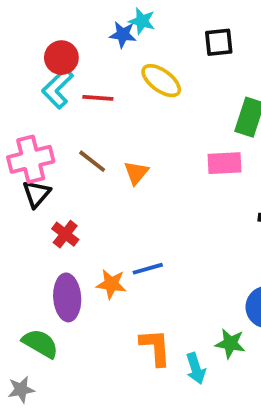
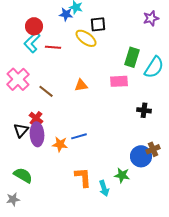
black square: (219, 42) -> (98, 24), moved
pink cross: (31, 159) -> (18, 79), turned -30
brown line: (92, 161) -> (46, 91), moved
orange triangle: (136, 173) -> (81, 85), moved, turned 40
black triangle: (36, 194) -> (21, 130), moved
purple ellipse: (67, 297) -> (37, 134), moved

